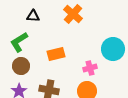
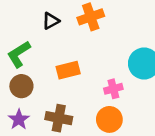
orange cross: (73, 14) -> (91, 17), turned 30
black triangle: (33, 16) -> (51, 21), moved, turned -32

